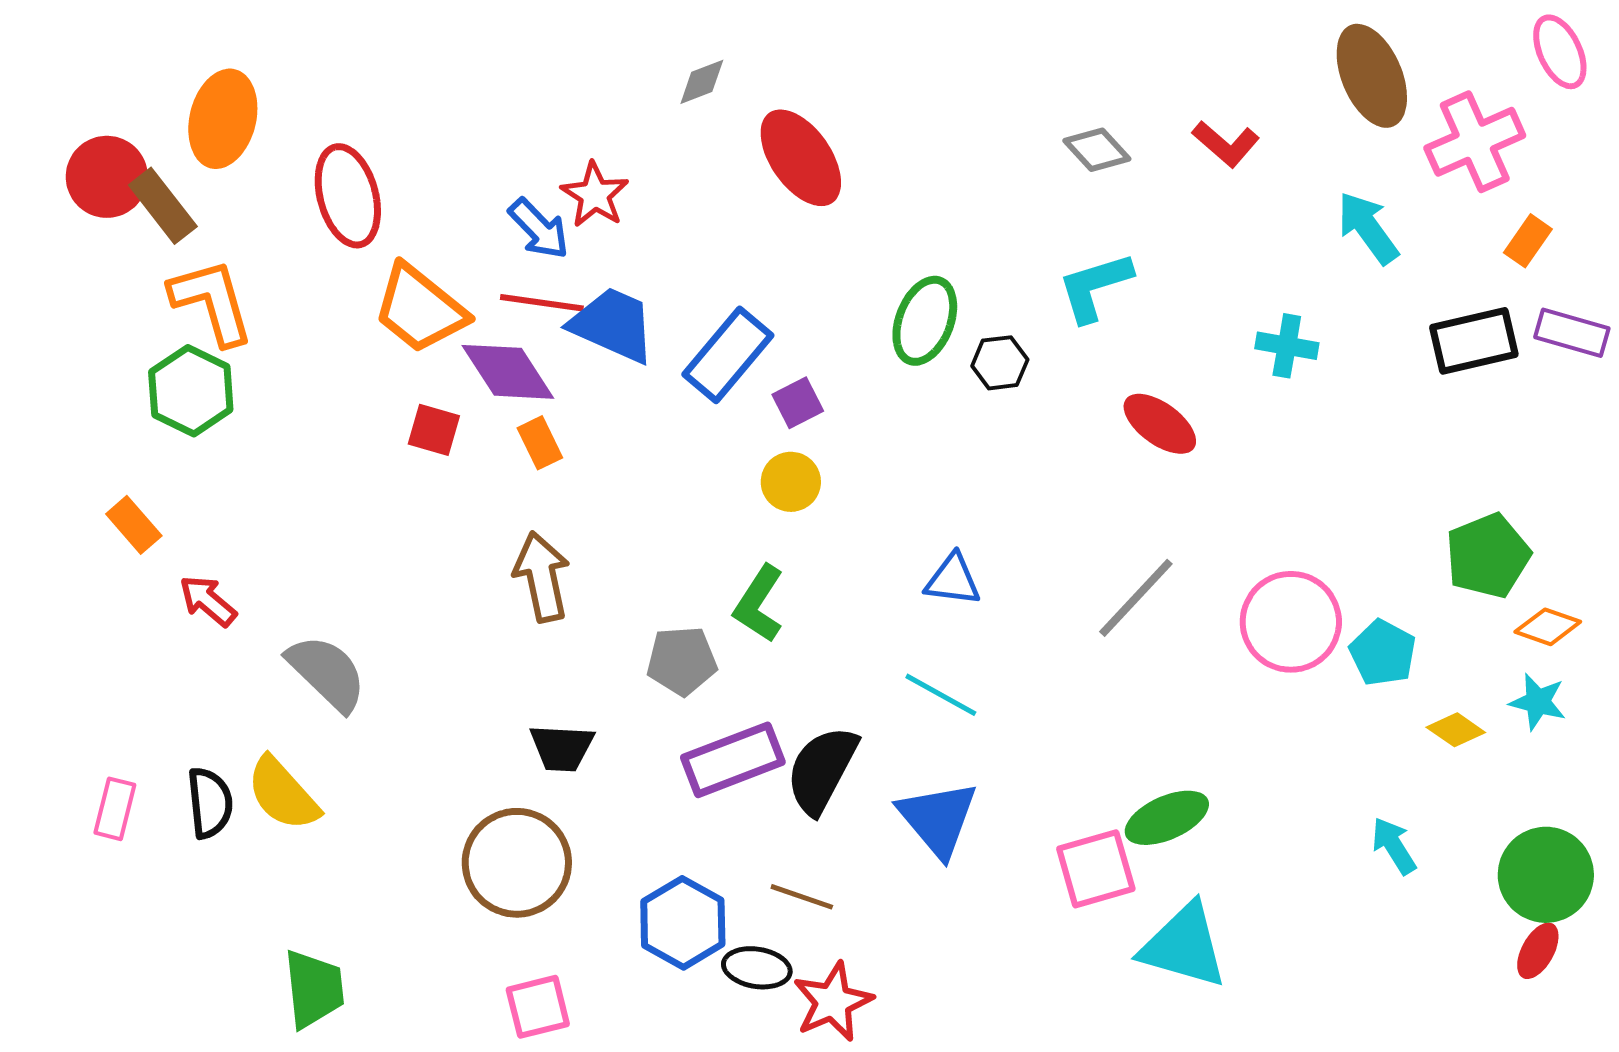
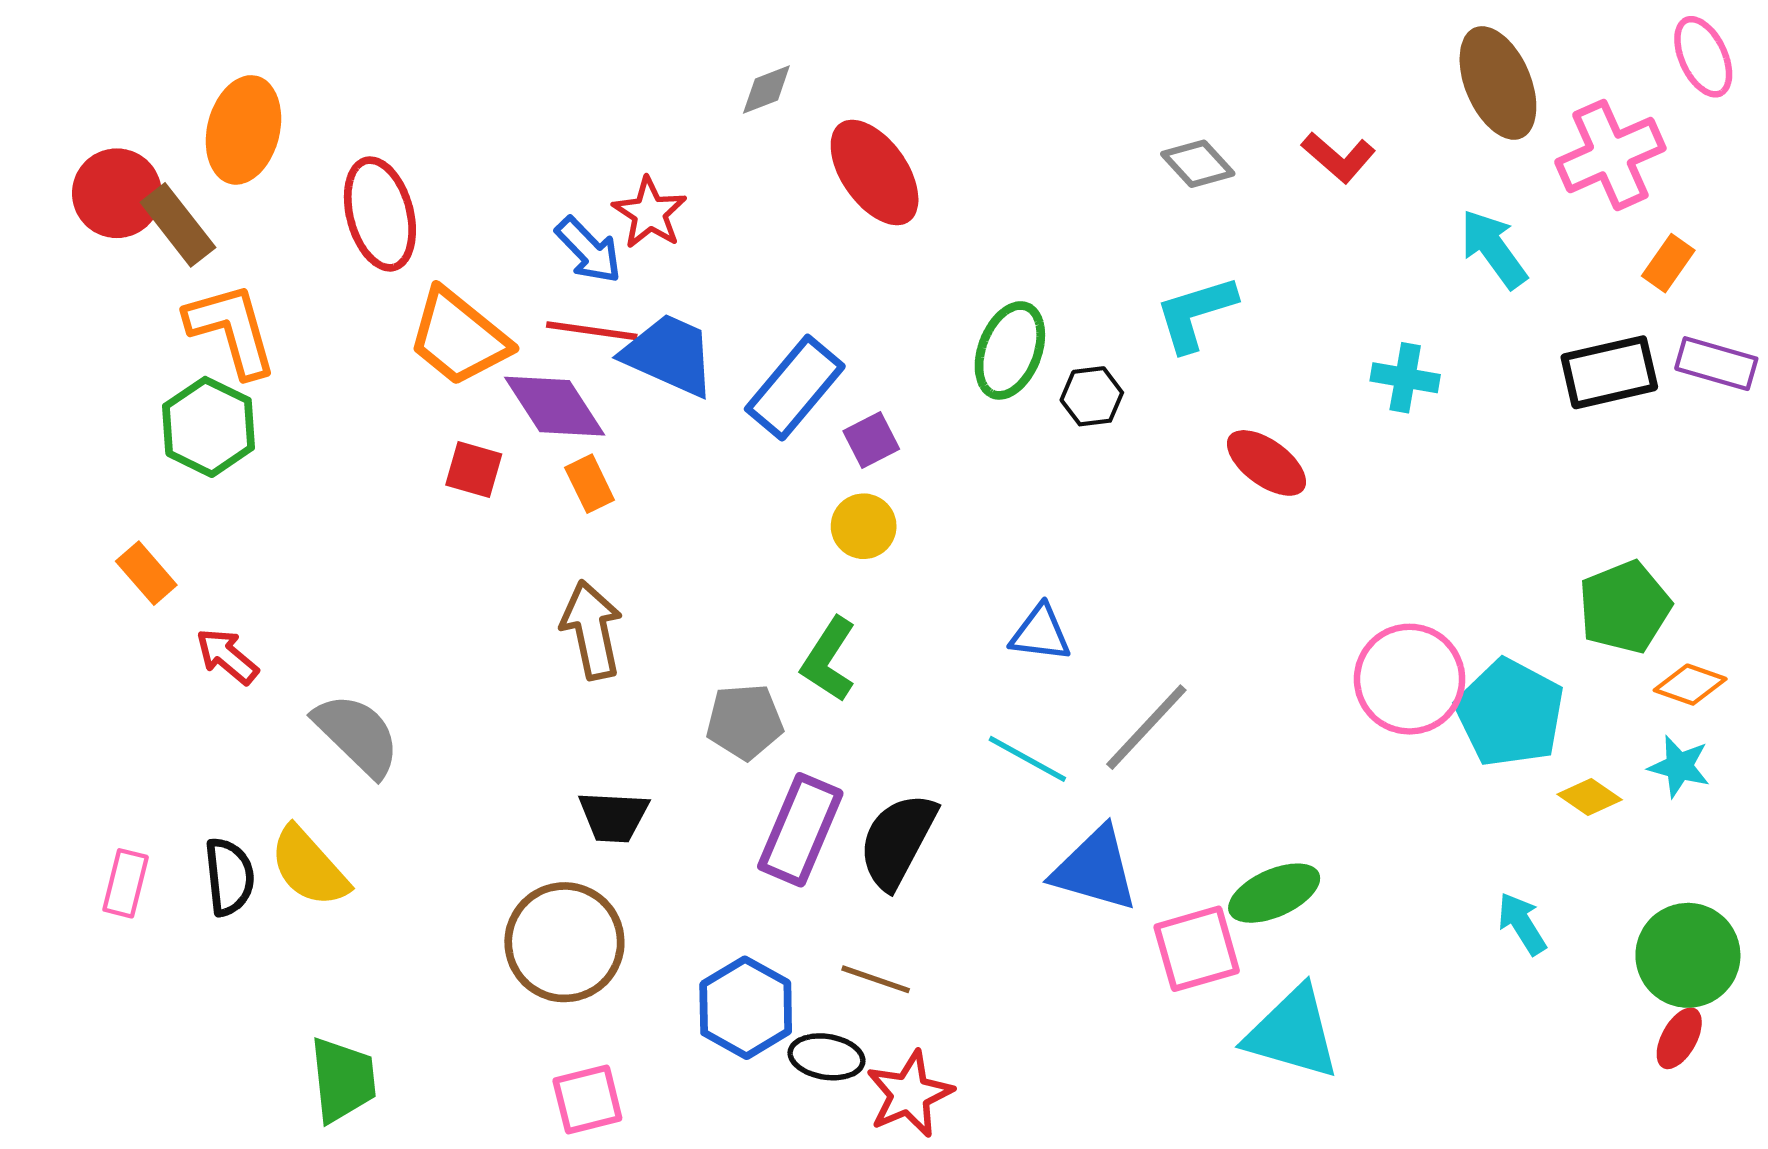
gray line: (1136, 598) -> (1146, 727), moved
cyan pentagon: (1383, 653) -> (1510, 713), size x1.5
purple rectangle: (733, 760) -> (800, 830), turned -46
blue triangle: (938, 819) -> (1095, 869), moved, turned -34

